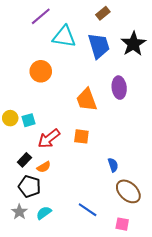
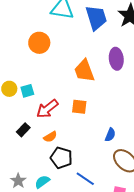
blue semicircle: (113, 165) -> (110, 135), turned 40
orange semicircle: (44, 167) -> (50, 137), moved
black pentagon: (30, 186) -> (61, 158), moved

